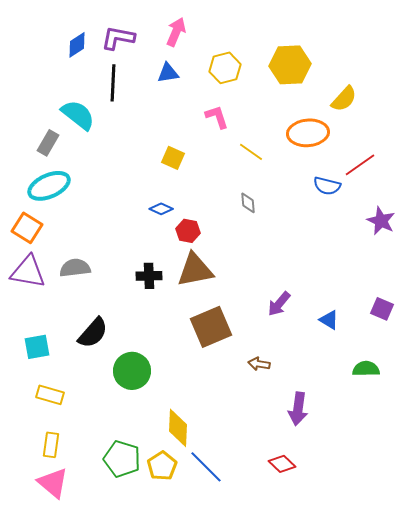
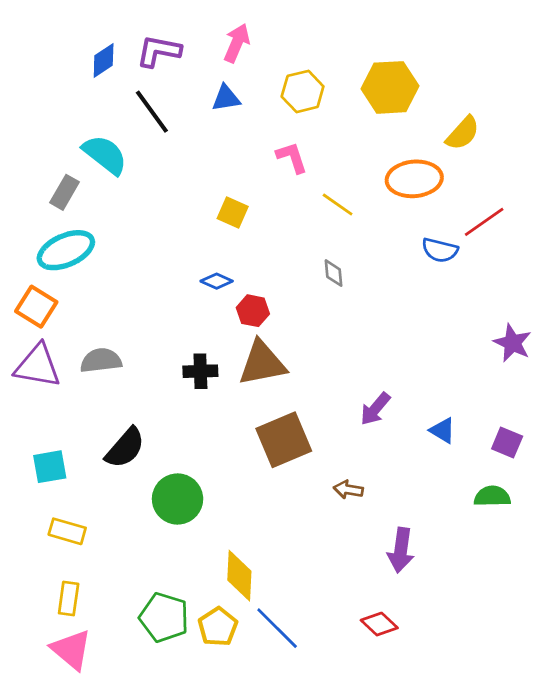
black line: (113, 83) -> (152, 112), turned -39
purple star: (381, 221) -> (512, 343), moved
purple square: (382, 309) -> (507, 443), moved

